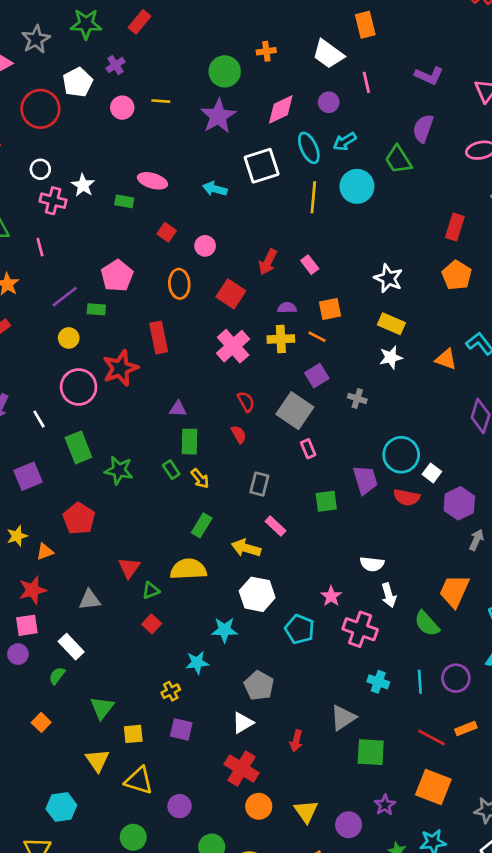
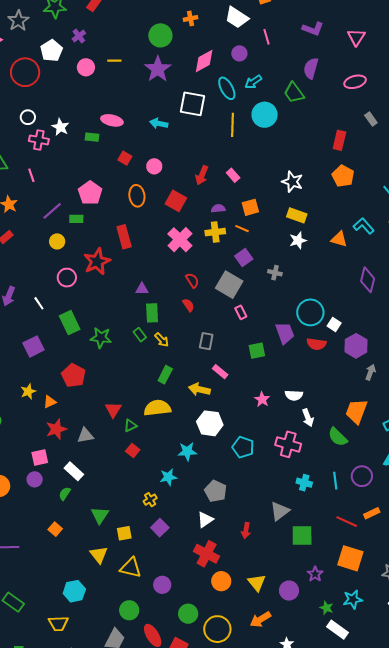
white square: (262, 166) -> (193, 104), turned 32
pink circle: (79, 387) -> (67, 278), size x0.7
red star: (33, 590) -> (56, 429), moved
pink star: (331, 596) -> (262, 399), moved
purple square: (181, 729) -> (160, 528), turned 36

